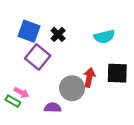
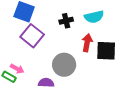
black cross: (58, 34) -> (66, 21), moved, turned 32
red arrow: (89, 77) -> (87, 43), moved

